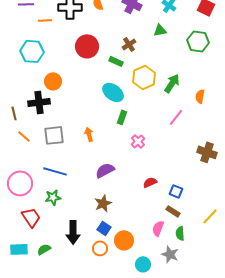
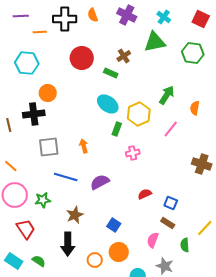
green triangle: (160, 30) -> (155, 42), size x1.6
yellow hexagon: (144, 77) -> (139, 114), moved
orange line: (24, 136) -> (11, 166), moved
pink cross: (138, 141) -> (133, 153), turned 32
blue line: (55, 171) -> (66, 177), moved
green star: (53, 197) -> (43, 200), moved
brown star: (103, 203) -> (75, 215), moved
blue square: (104, 228) -> (114, 225), moved
green semicircle: (180, 233) -> (185, 245), moved
cyan rectangle: (19, 249) -> (14, 261), turned 36
green semicircle: (44, 249) -> (39, 261), turned 64

